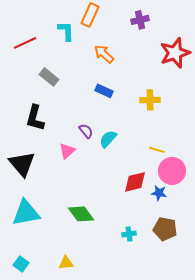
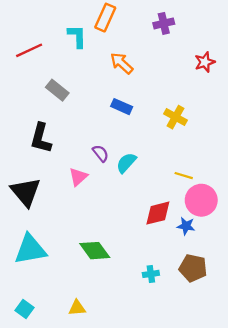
red star: (175, 53) -> (205, 62), size x0.6
yellow cross: (150, 100) -> (175, 117), turned 30

